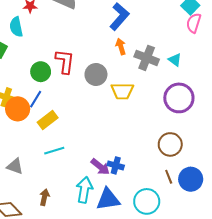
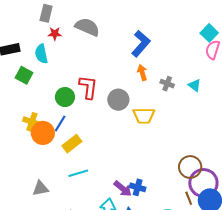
gray cross: (147, 58) -> (167, 84), size x0.6
purple circle: (179, 98) -> (203, 183), moved
gray triangle: (15, 166) -> (40, 188), turned -30

